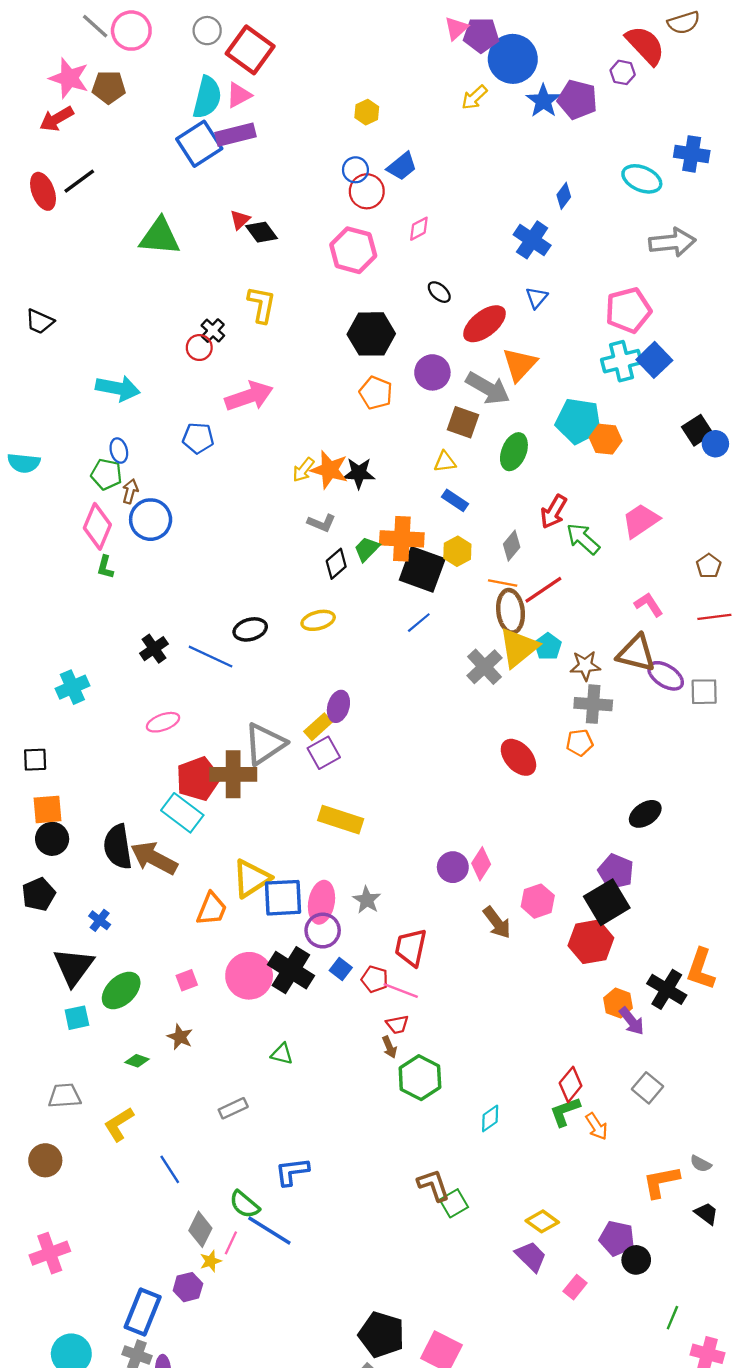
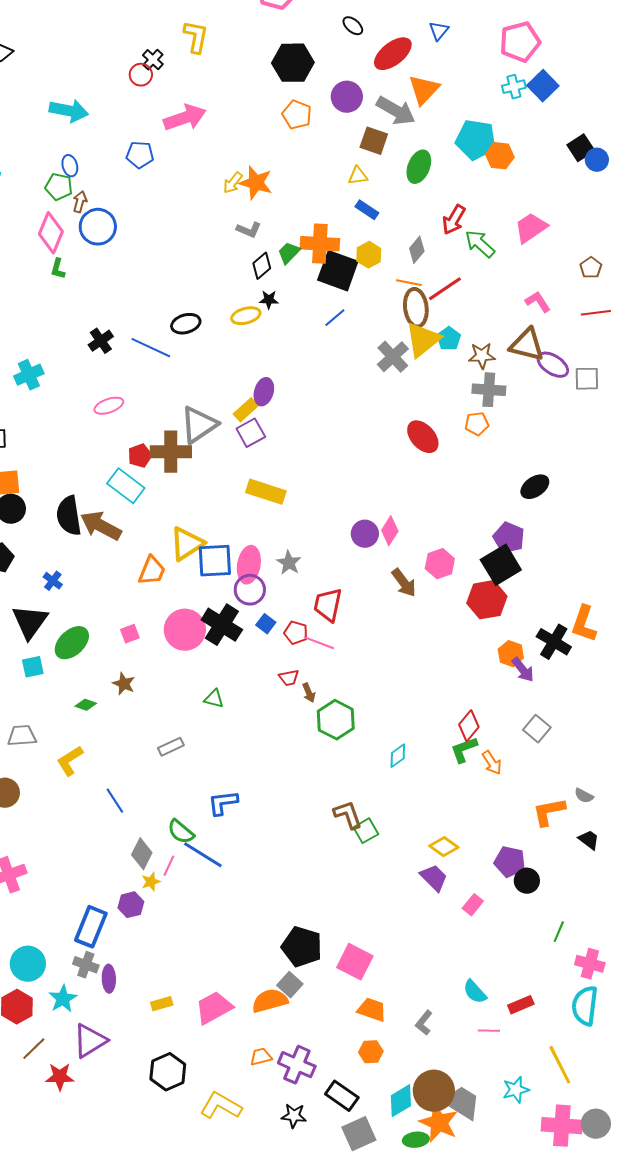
cyan cross: (621, 361) -> (514, 87), size x0.7
black star: (359, 473) -> (269, 300), moved, size x0.7
red pentagon: (198, 779) -> (140, 456), size x0.6
red trapezoid: (397, 1024) -> (289, 678), moved

